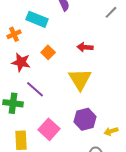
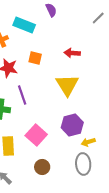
orange square: (48, 52) -> (35, 58), turned -32
purple line: (35, 89) -> (22, 95), turned 30
yellow arrow: (111, 131) -> (88, 142), moved

